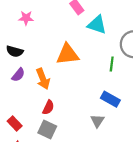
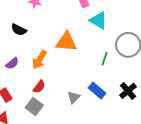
purple semicircle: (18, 75) -> (12, 63), moved
orange arrow: (43, 79) -> (39, 60), turned 42
gray triangle: (97, 121) -> (74, 97), moved

